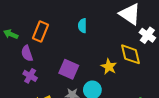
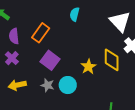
cyan semicircle: (82, 26) -> (75, 14), moved
orange rectangle: (41, 31) -> (41, 33), moved

